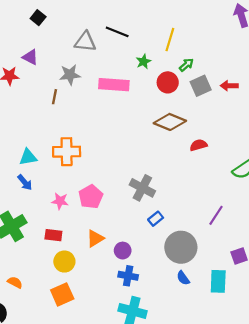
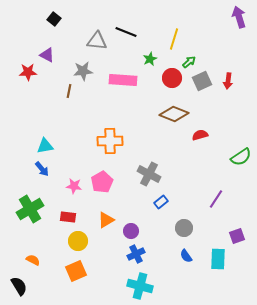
red arrow: (229, 86) -> (228, 81), turned -84
orange cross: (67, 152) -> (110, 141), moved
gray circle: (181, 247) -> (184, 228), size x0.6
blue cross: (128, 276) -> (136, 254), turned -36

